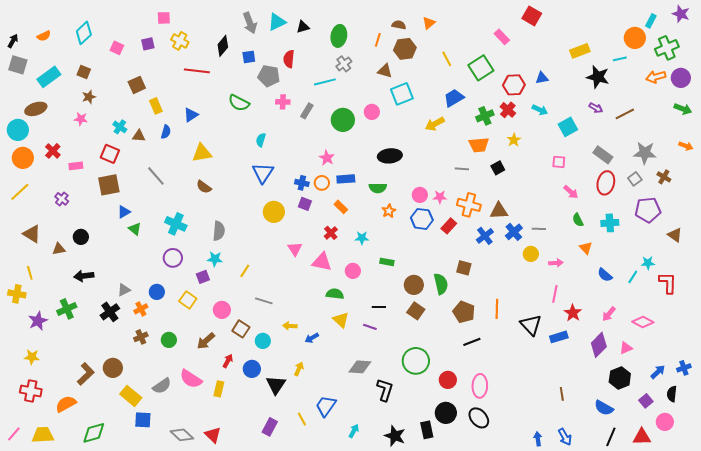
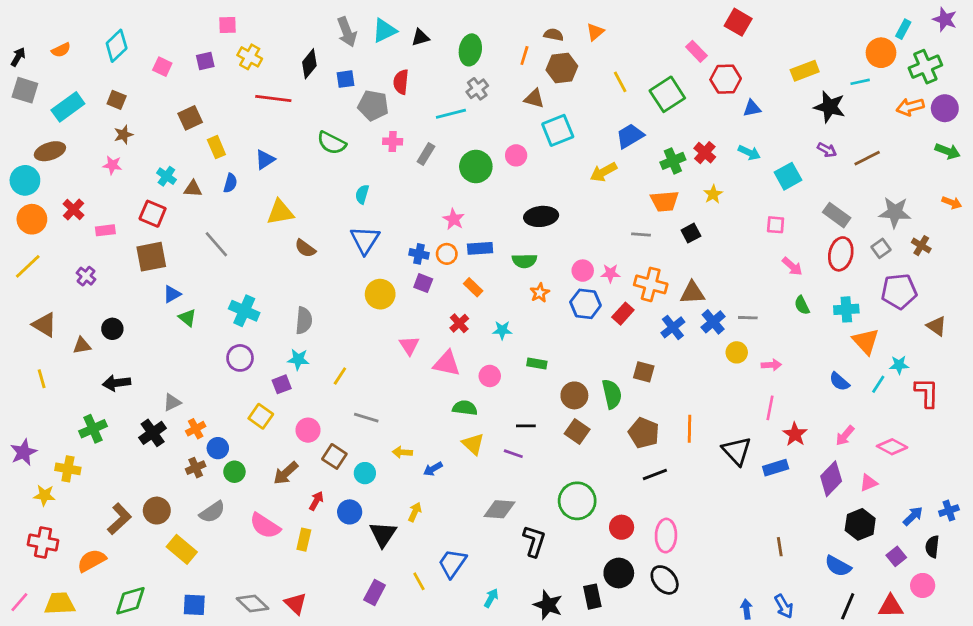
red hexagon: (514, 85) -> (726, 79), moved
brown semicircle: (204, 187) -> (305, 248), moved
orange triangle: (586, 248) -> (866, 341), moved, size x1.5
blue circle: (157, 292) -> (218, 448), moved
yellow cross: (17, 294) -> (68, 469), moved
purple star: (38, 321) -> (24, 452), moved
gray semicircle: (162, 386) -> (212, 512), moved
blue square: (143, 420) -> (194, 605), moved

